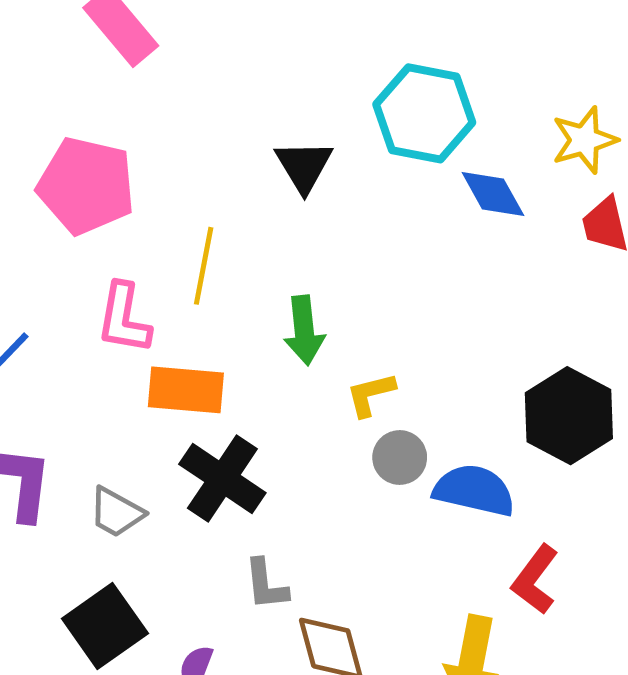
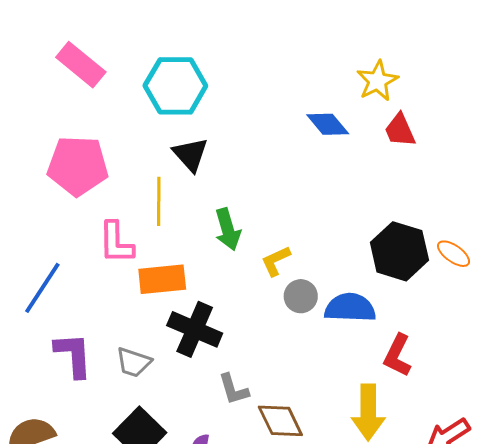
cyan hexagon: (424, 113) -> (175, 86), moved
black triangle: (304, 166) -> (190, 154), moved

